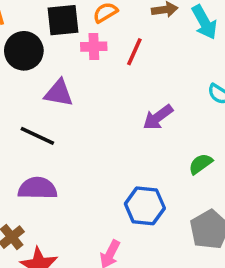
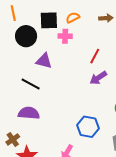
red line: (134, 52) -> (95, 56), moved

